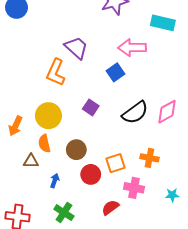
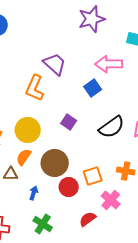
orange semicircle: (44, 143) -> (24, 157), turned 48
brown circle: (76, 150) -> (55, 163), size x1.4
pink cross: (134, 188) -> (111, 200), turned 30

